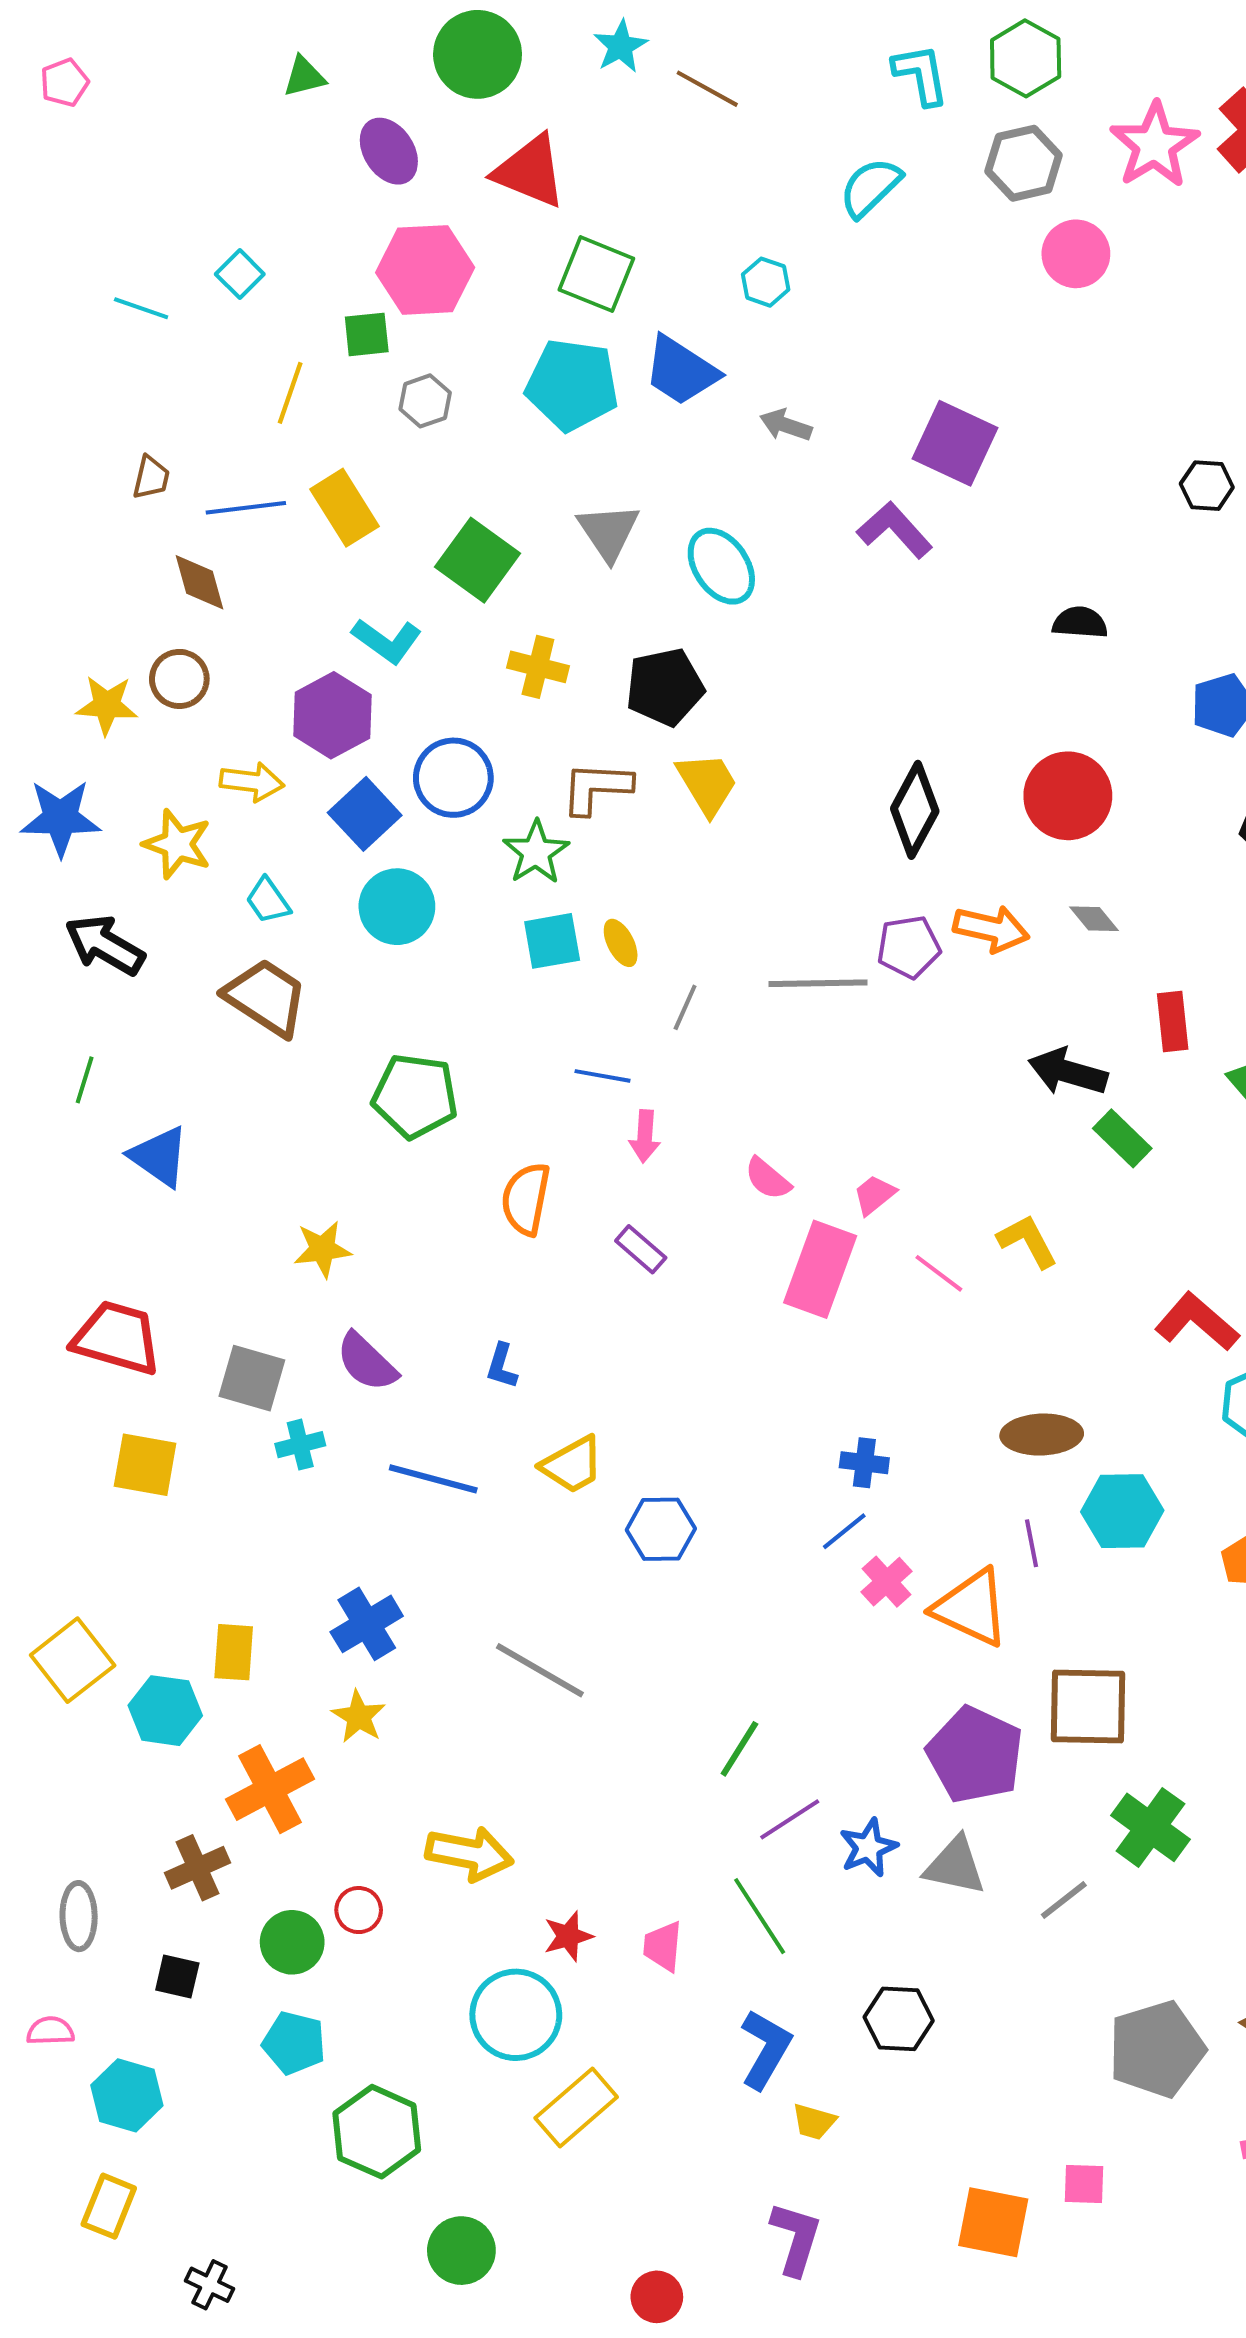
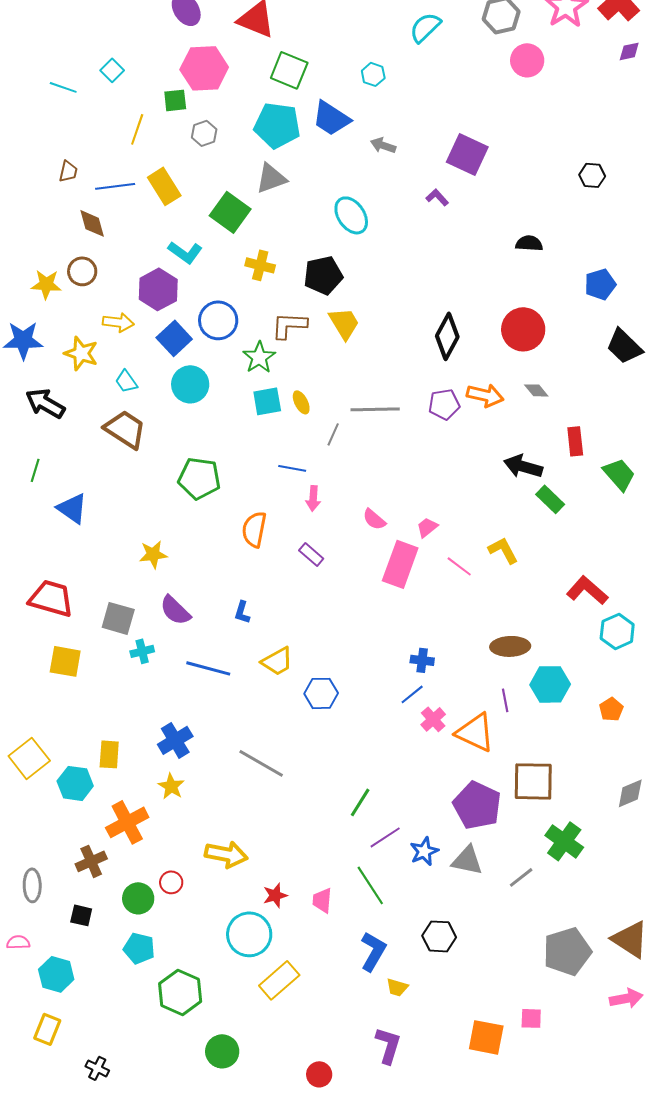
purple L-shape: (895, 530) -> (437, 197), size x0.6
gray triangle: (608, 532) -> (271, 178), moved, turned 44
gray line: (818, 983) -> (375, 409), moved

